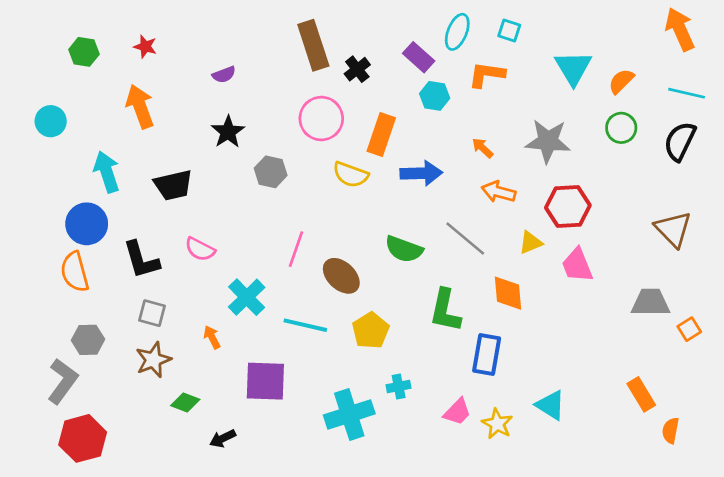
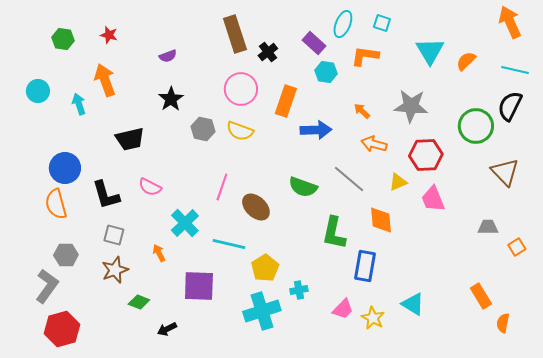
green circle: (621, 128) -> (476, 126), moved, size x1.5
cyan arrow: (107, 172) -> (79, 104), moved, size x0.7
yellow semicircle: (351, 175) -> (240, 131), moved
gray trapezoid: (651, 302) -> (488, 227), size x0.7
yellow pentagon: (371, 330) -> (265, 268), moved

